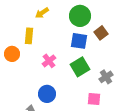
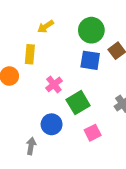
green square: (80, 67) -> (78, 103), moved
pink square: (94, 99) -> (93, 133), moved, turned -32

